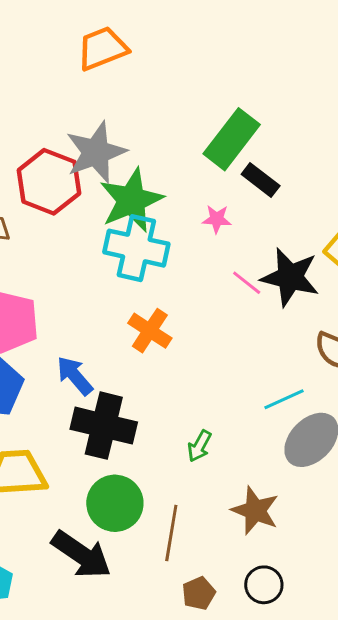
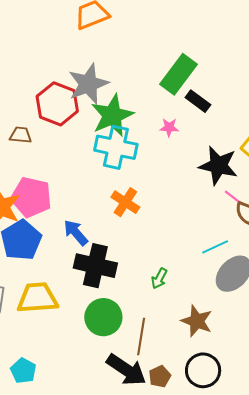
pink line: (247, 283) -> (234, 198), moved
black arrow: (81, 554) -> (126, 370), moved
black circle: (264, 585) -> (203, 370), size x1.4

